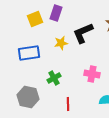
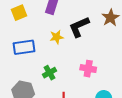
yellow square: (35, 19) -> (19, 13), moved

